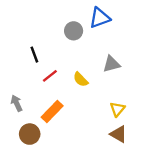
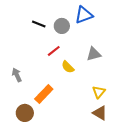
black line: (34, 55) -> (39, 24), moved, turned -48
red line: (50, 76) -> (54, 51), moved
gray arrow: (17, 103) -> (17, 75), moved

